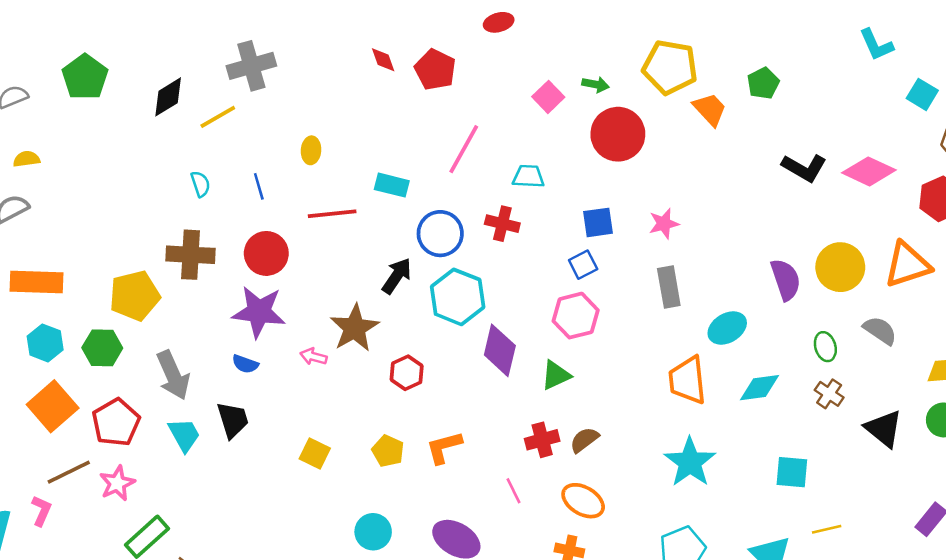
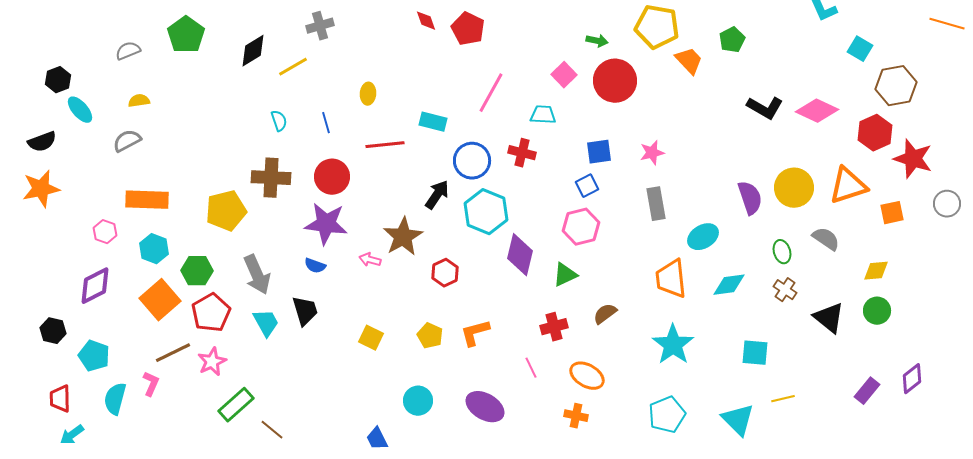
gray cross: (251, 66) -> (320, 26), size x0.7
pink square: (548, 97) -> (564, 75), moved
green hexagon: (102, 348) -> (197, 271), moved
brown semicircle: (584, 440) -> (605, 314), moved

